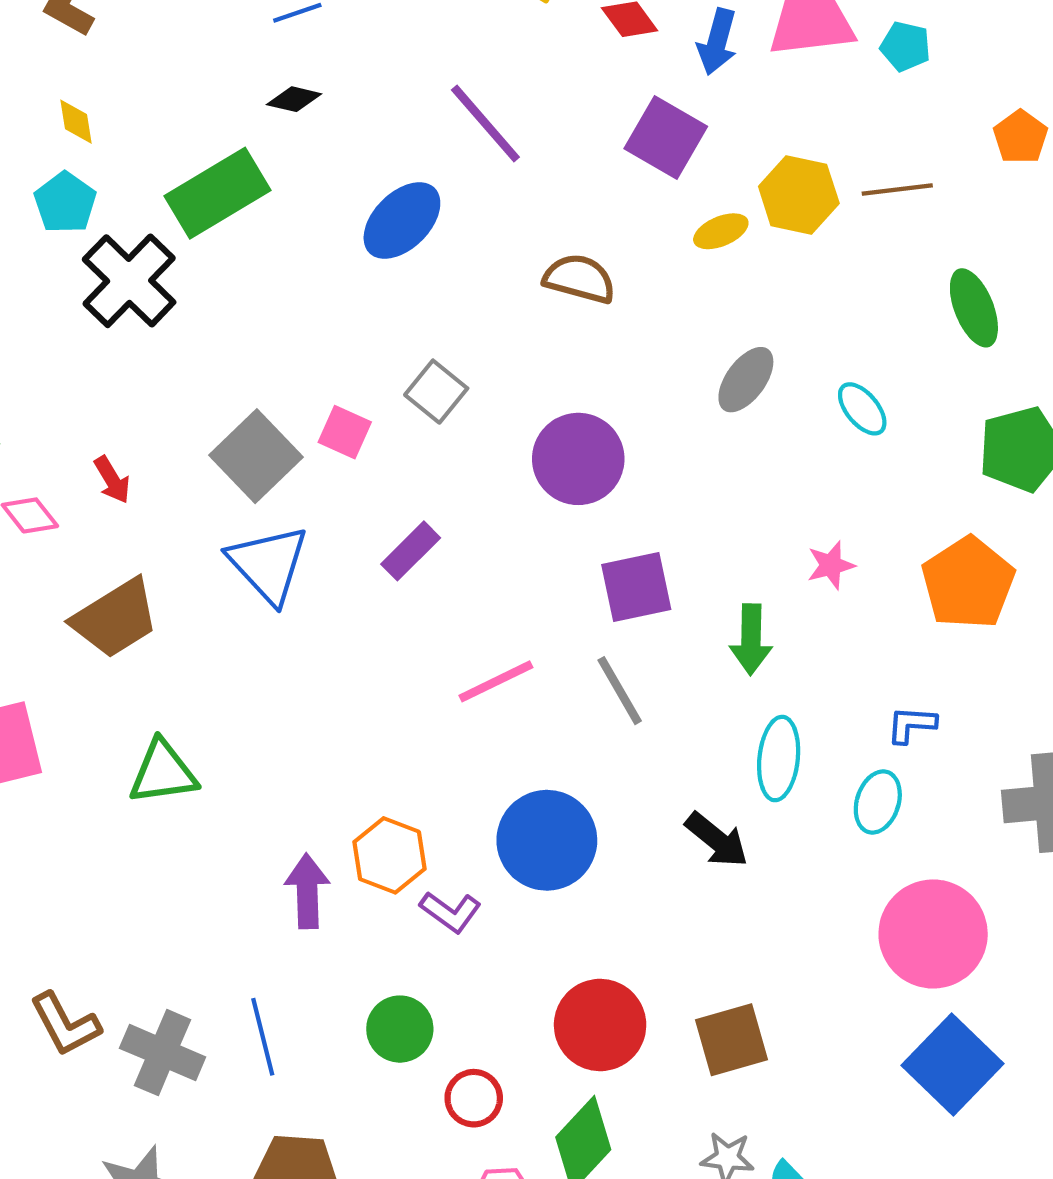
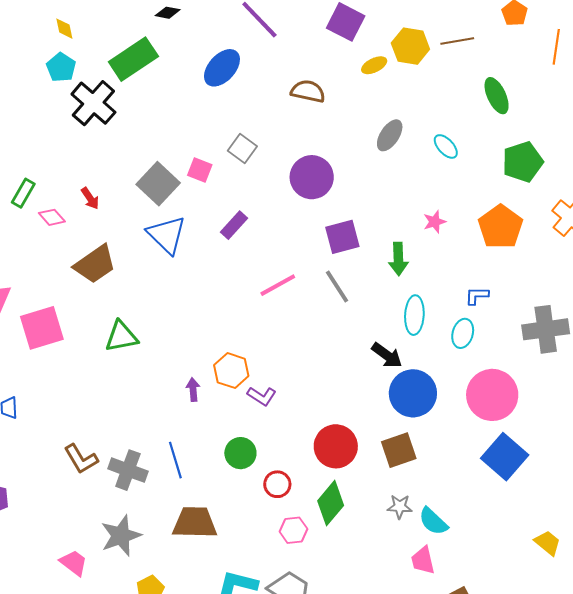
blue circle: (547, 840) -> (413, 393), moved
purple arrow: (307, 891) -> (193, 390), size x0.7

